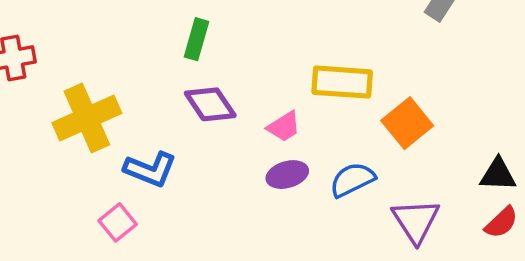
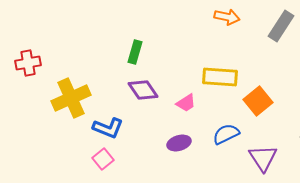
purple ellipse: (287, 175) -> (179, 143), moved
pink square: (118, 222) -> (103, 159), moved

